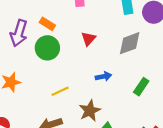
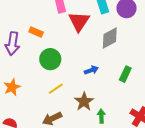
red triangle: (89, 39) -> (79, 21), moved, size x1.6
green circle: (47, 48) -> (50, 59), moved

